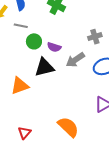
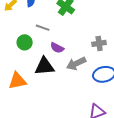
gray line: (21, 26) -> (43, 28), moved
green circle: (34, 41) -> (25, 42), moved

